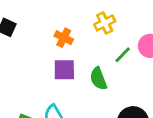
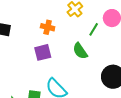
purple square: (64, 70) -> (43, 52), moved

